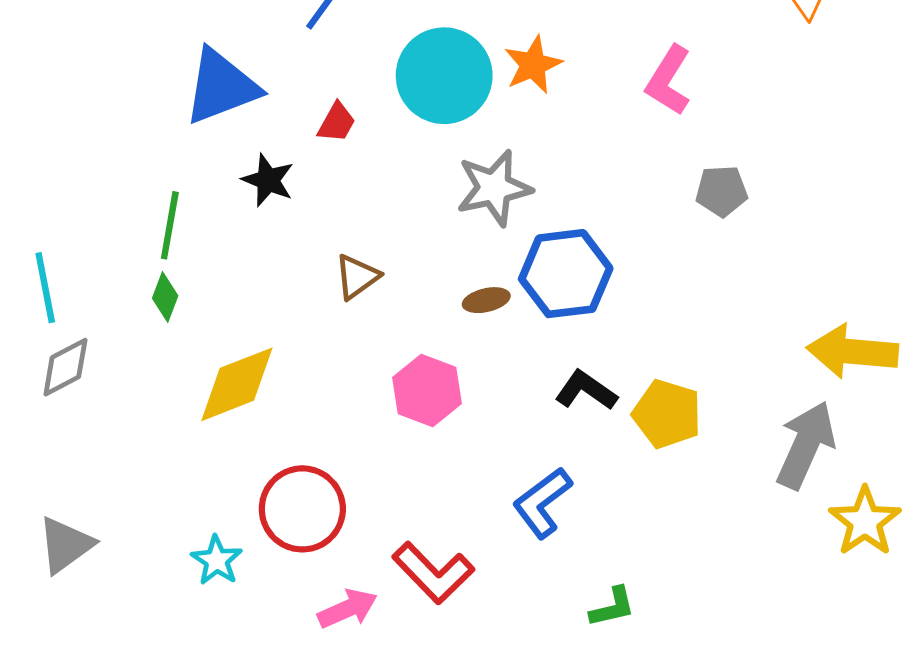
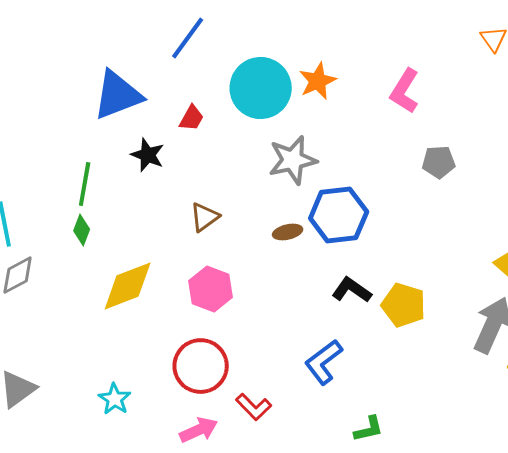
pink hexagon: (427, 390) -> (211, 289), moved
red circle: (302, 509) -> (201, 366), moved
red L-shape: (433, 573) -> (254, 407), size x0.7

